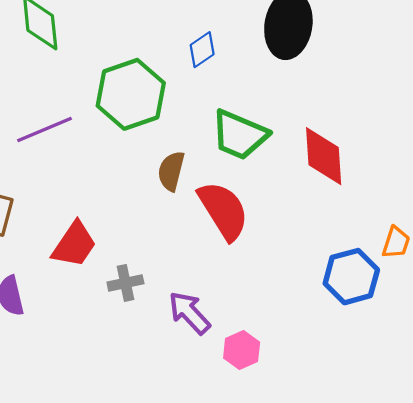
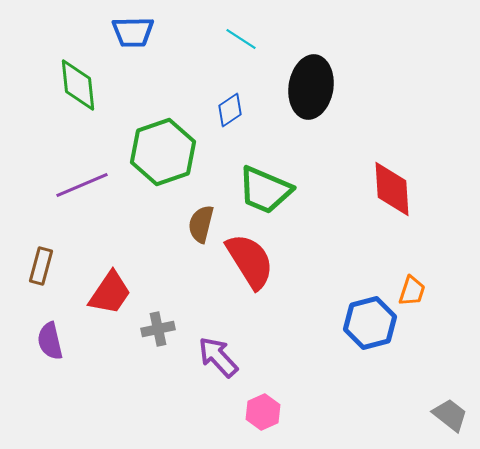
red diamond: (324, 156) -> (392, 189), moved
pink hexagon: (242, 350) -> (263, 412), moved

